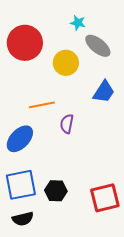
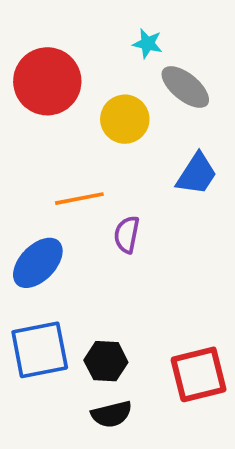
black semicircle: (23, 219) -> (112, 414), moved

